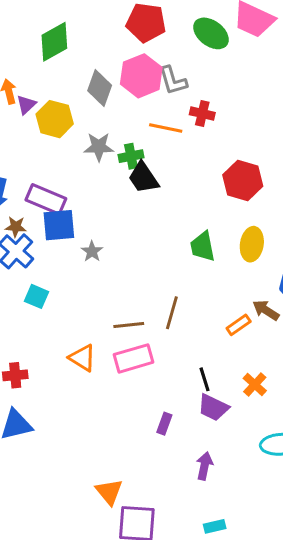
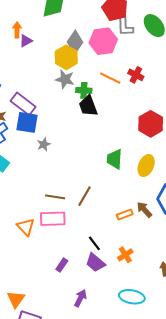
gray L-shape: (173, 81) -> (125, 26), moved
yellow hexagon: (55, 119) -> (66, 57), moved
orange triangle: (82, 358) -> (26, 227), moved
black line: (205, 379) -> (94, 243), turned -35

